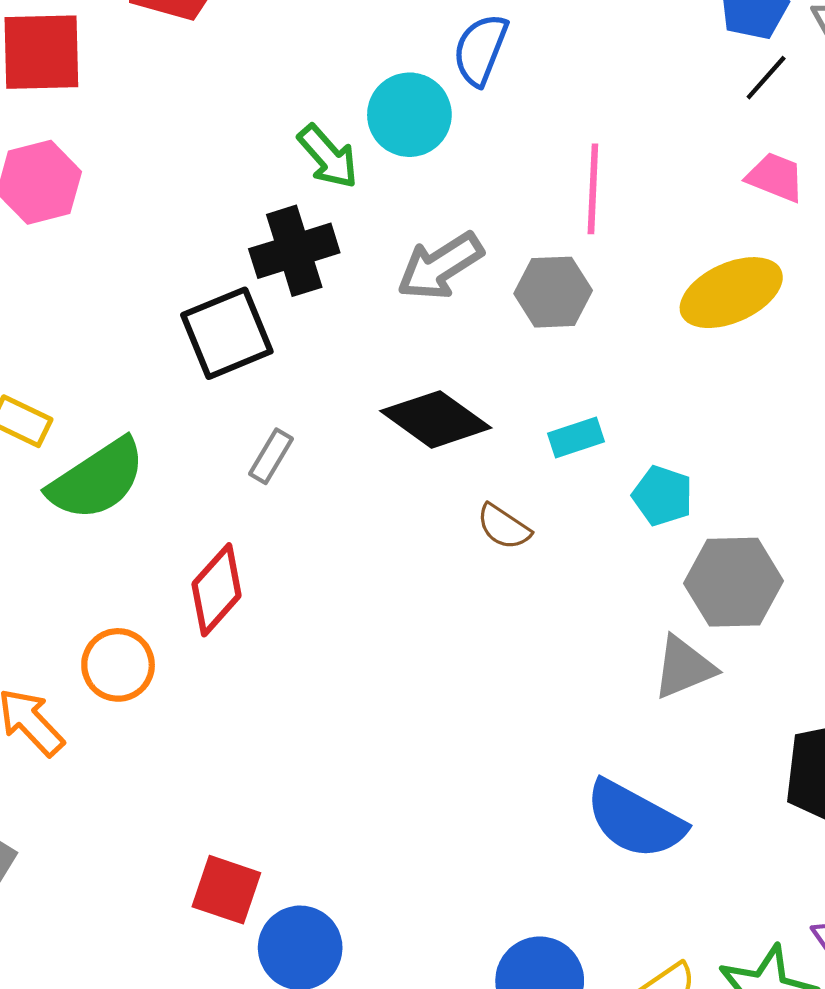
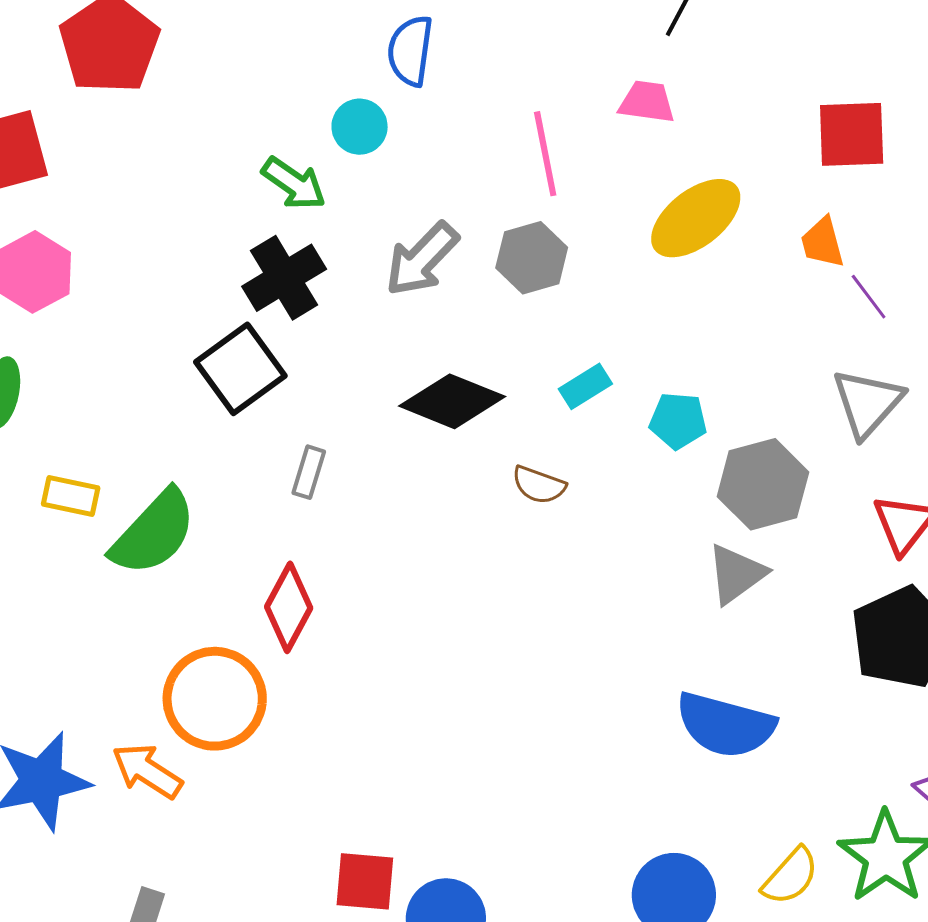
cyan circle: (409, 115) -> (360, 127), size x0.7
pink trapezoid: (775, 177) -> (647, 102), moved
orange circle: (118, 665) -> (215, 699), size x1.5

